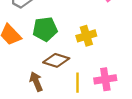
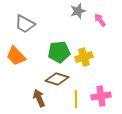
green pentagon: (45, 29) -> (59, 52), moved

